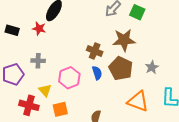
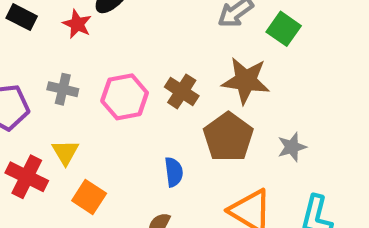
blue semicircle: (97, 73) -> (174, 172), moved
pink hexagon: (69, 78) -> (125, 97), moved
orange square: (60, 109) -> (89, 197), turned 35

